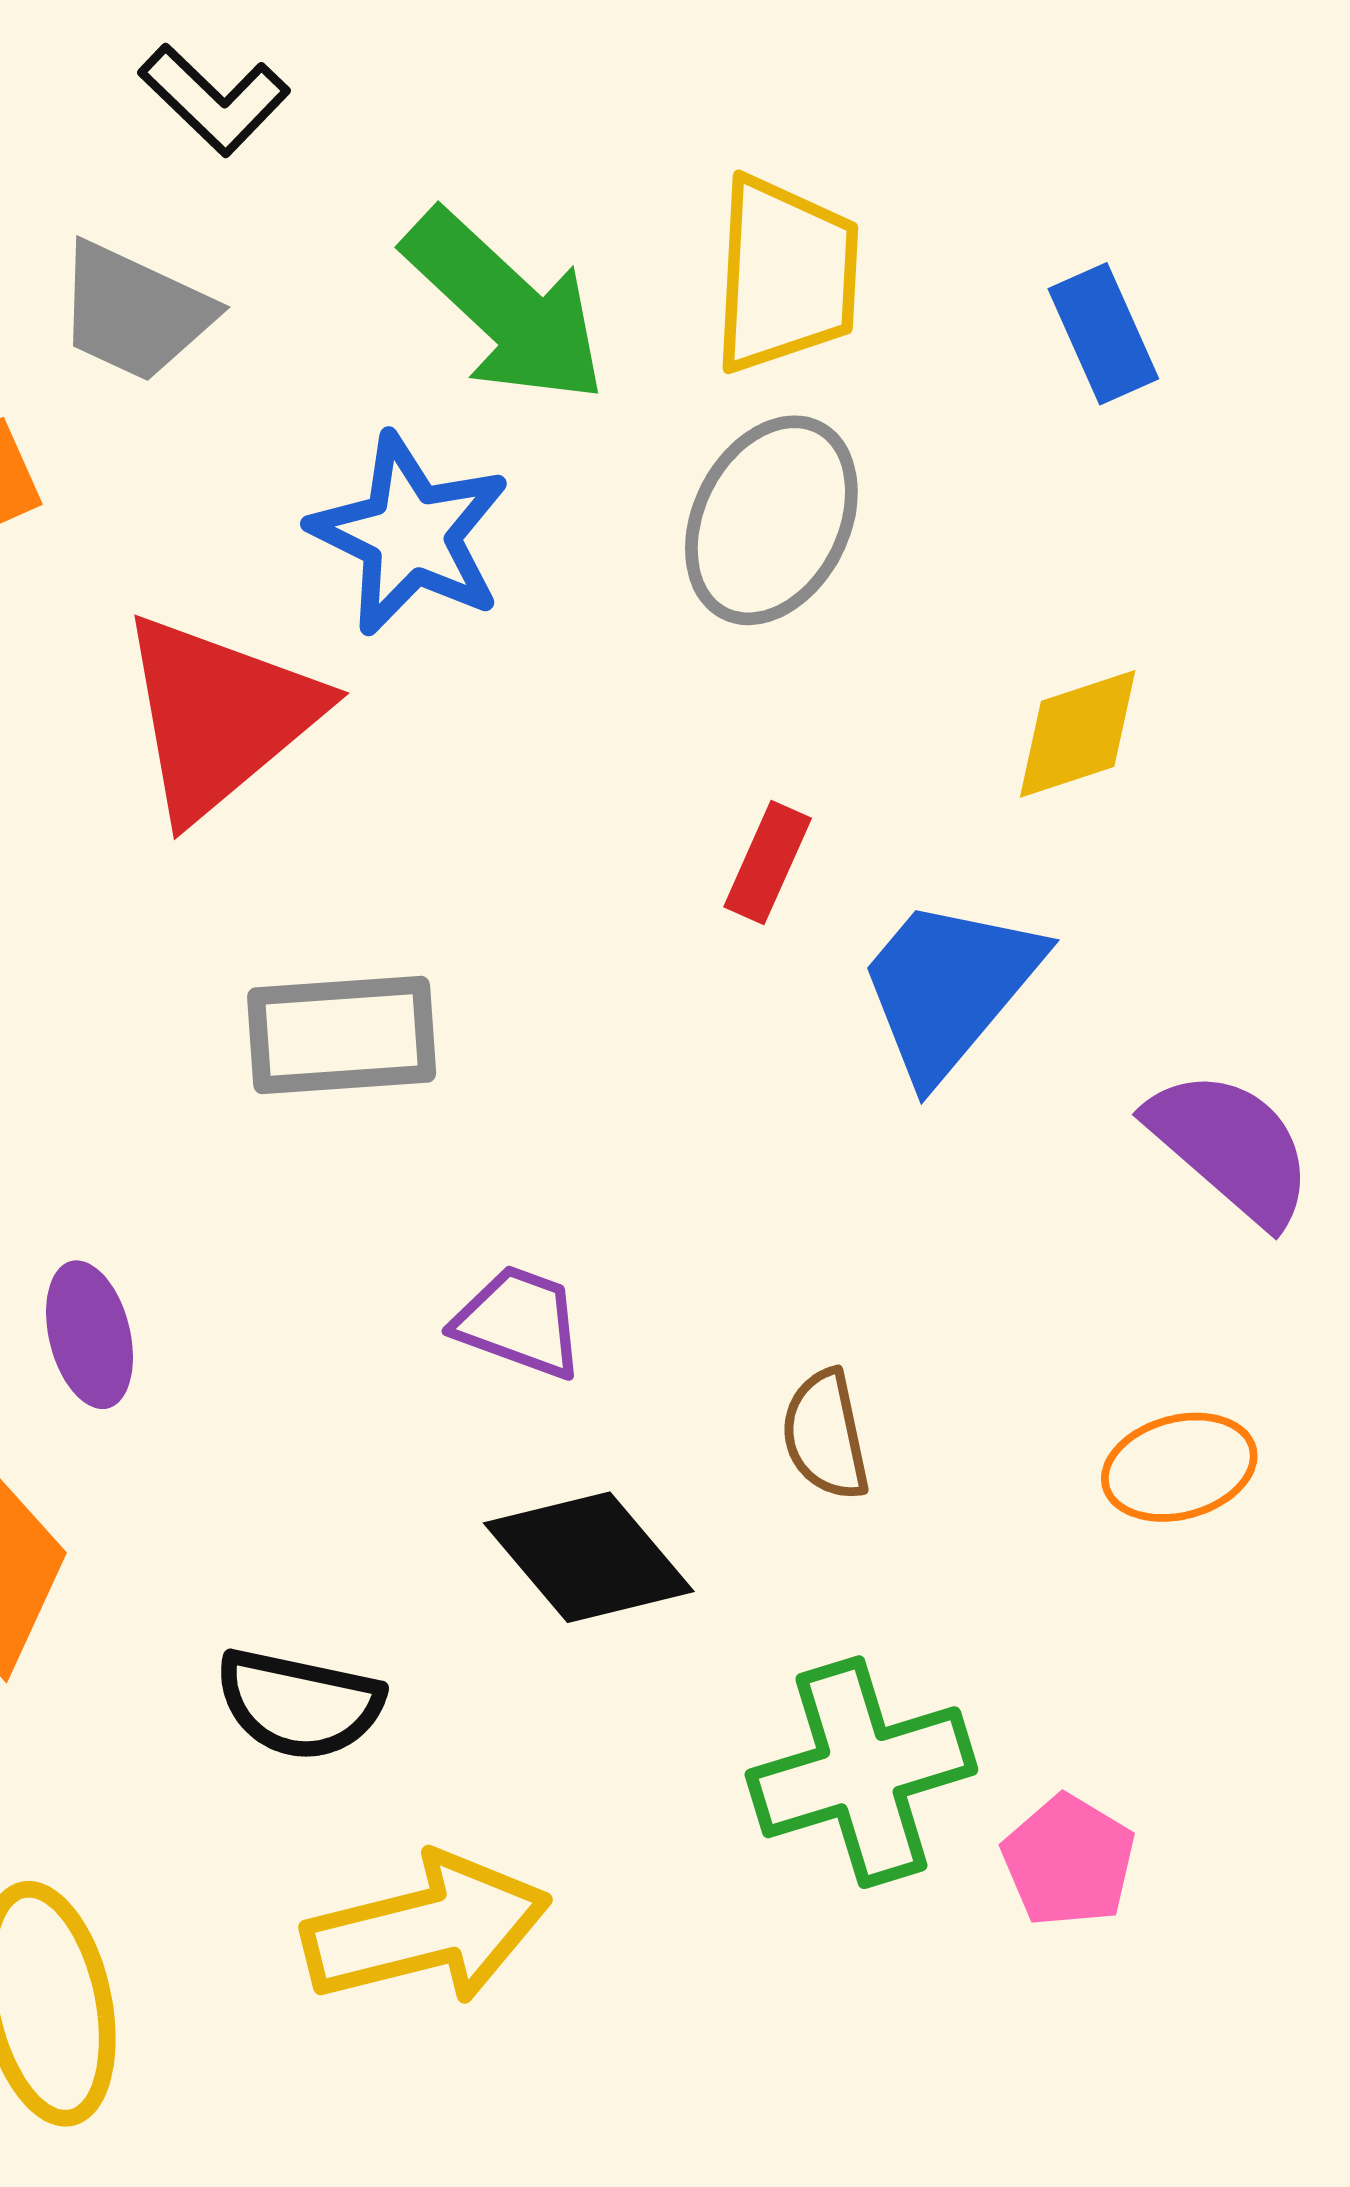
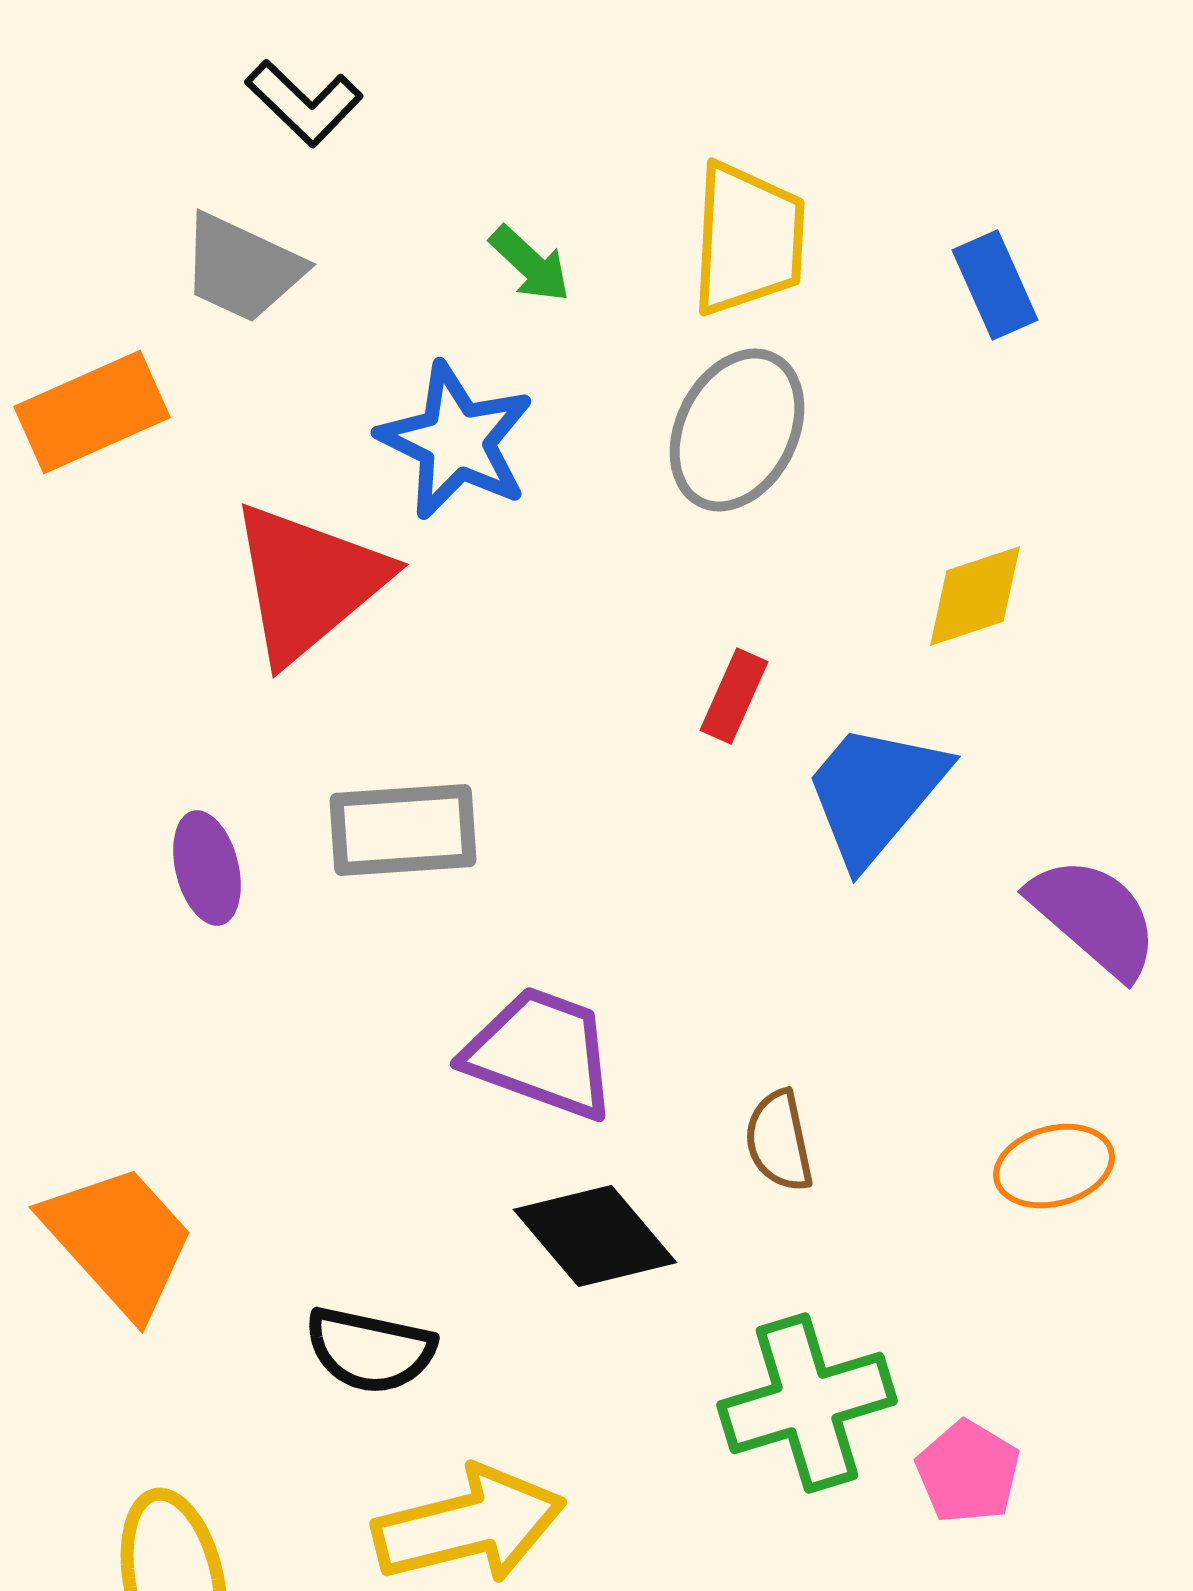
green arrow: (505, 307) -> (530, 264), size x0.5
purple trapezoid: (519, 1322) -> (541, 1053), size x1.5
purple ellipse: (90, 1335) -> (207, 868), moved

